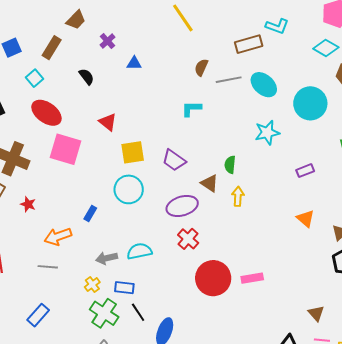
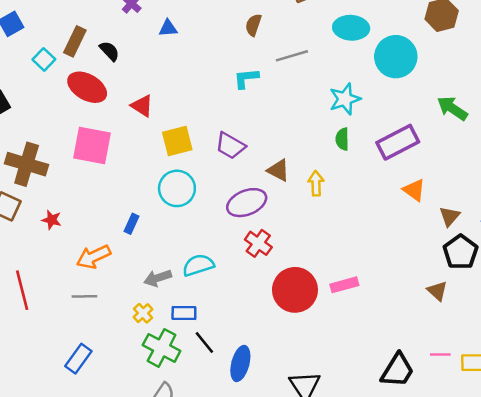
brown rectangle: (52, 48) -> (75, 41), moved
gray line: (229, 80) -> (292, 56), moved
cyan ellipse: (264, 85) -> (351, 28), moved, turned -32
red ellipse: (46, 113) -> (87, 87), moved
green semicircle: (230, 165) -> (342, 139), moved
purple rectangle: (305, 171) -> (398, 142), size x1.8
orange triangle: (306, 219) -> (414, 190), moved
brown triangle: (316, 313) -> (437, 291), moved

